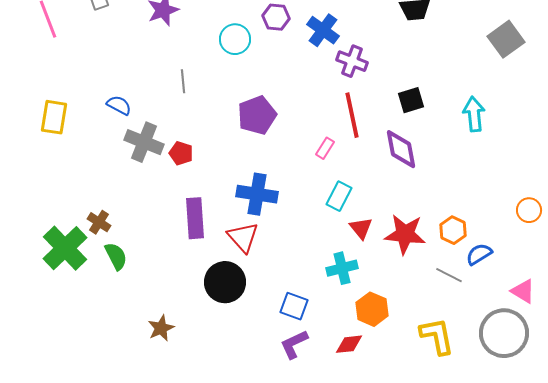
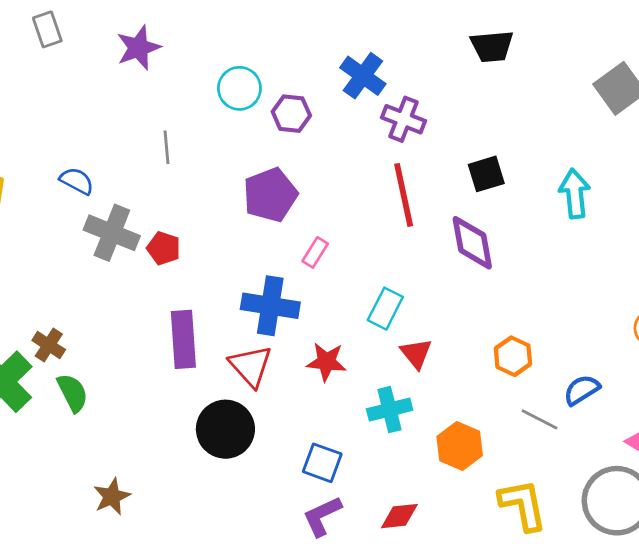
purple hexagon: (276, 17) -> (291, 114), moved
pink rectangle: (325, 148) -> (315, 252), moved
orange hexagon: (453, 230) -> (513, 356), moved
red star: (405, 234) -> (326, 362), moved, size x0.7
orange hexagon: (372, 309) -> (460, 446), moved
brown star: (161, 328) -> (112, 496), moved

